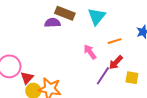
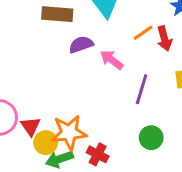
purple semicircle: (52, 23) -> (81, 45), moved
red arrow: (116, 62) -> (164, 39), moved, turned -42

